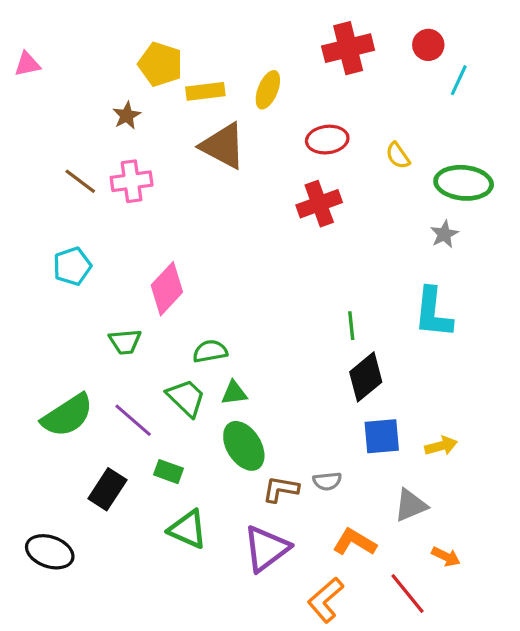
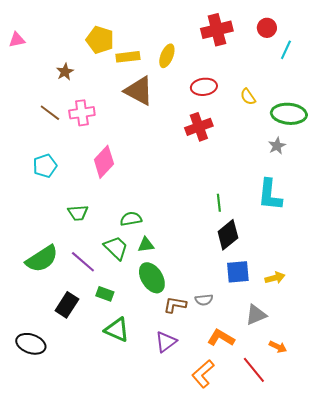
brown star: (127, 115) -> (65, 72), moved
pink diamond: (167, 289) -> (104, 162), moved
purple triangle: (266, 549) -> (166, 342), size x0.7

